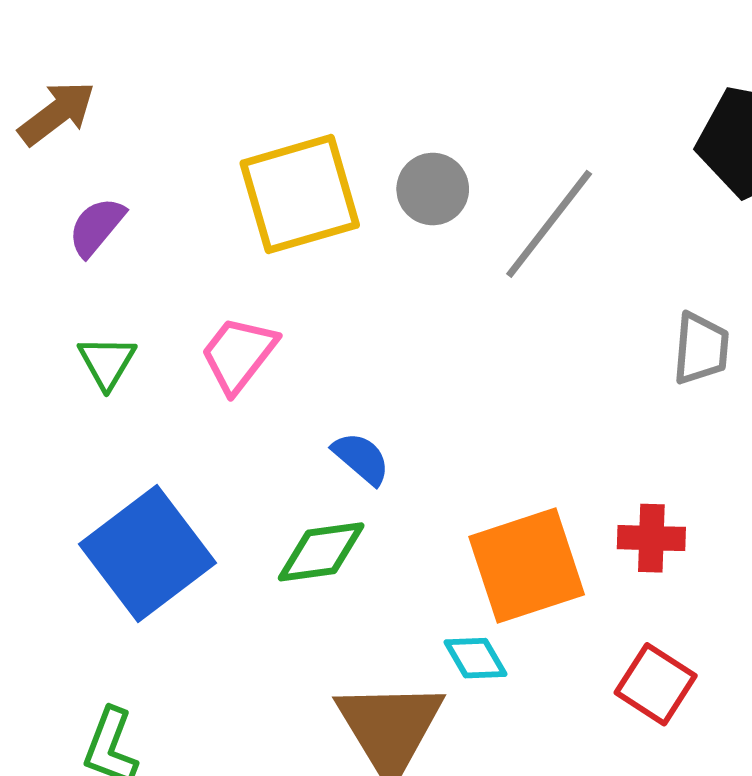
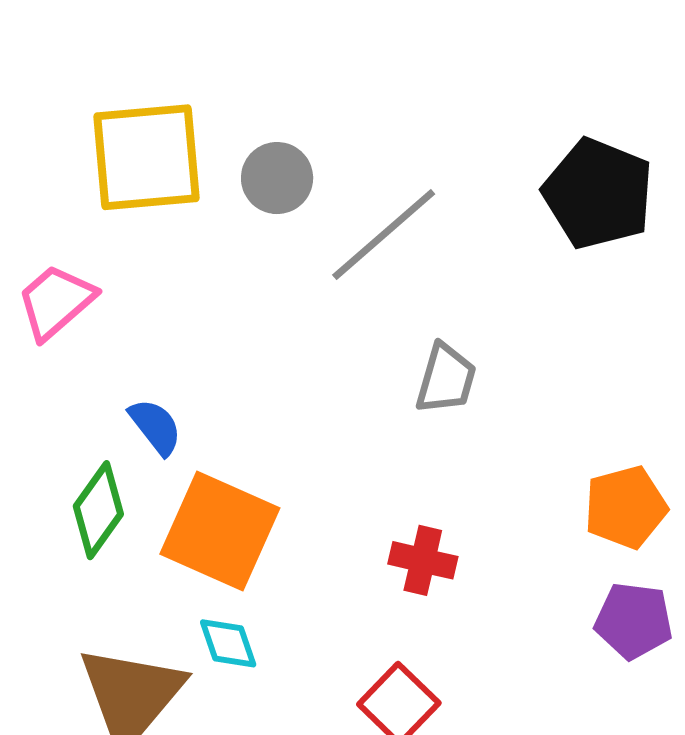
gray trapezoid: (701, 349) -> (446, 379), moved
green diamond: (321, 552) -> (98, 510), turned -58
orange square: (527, 566) -> (220, 531), moved, turned 31

